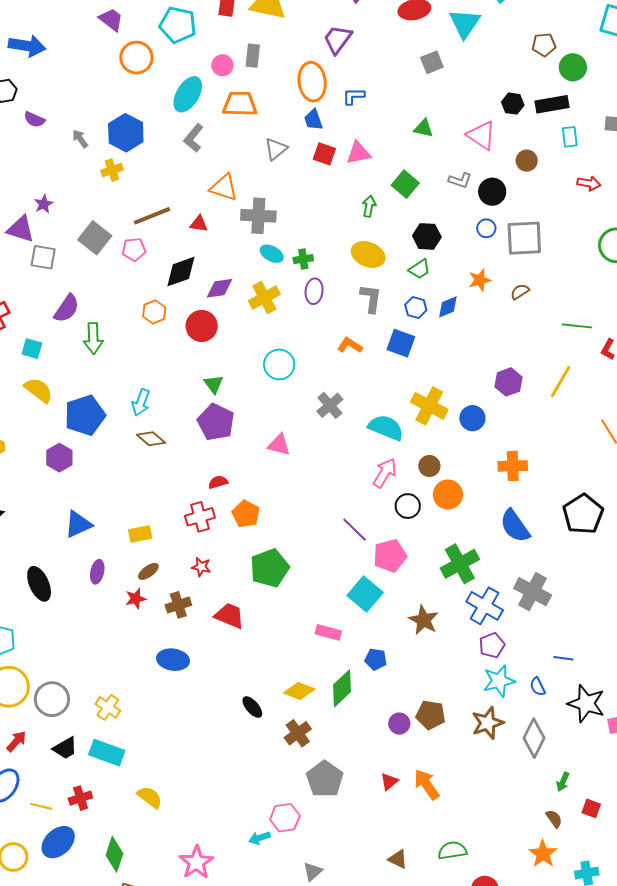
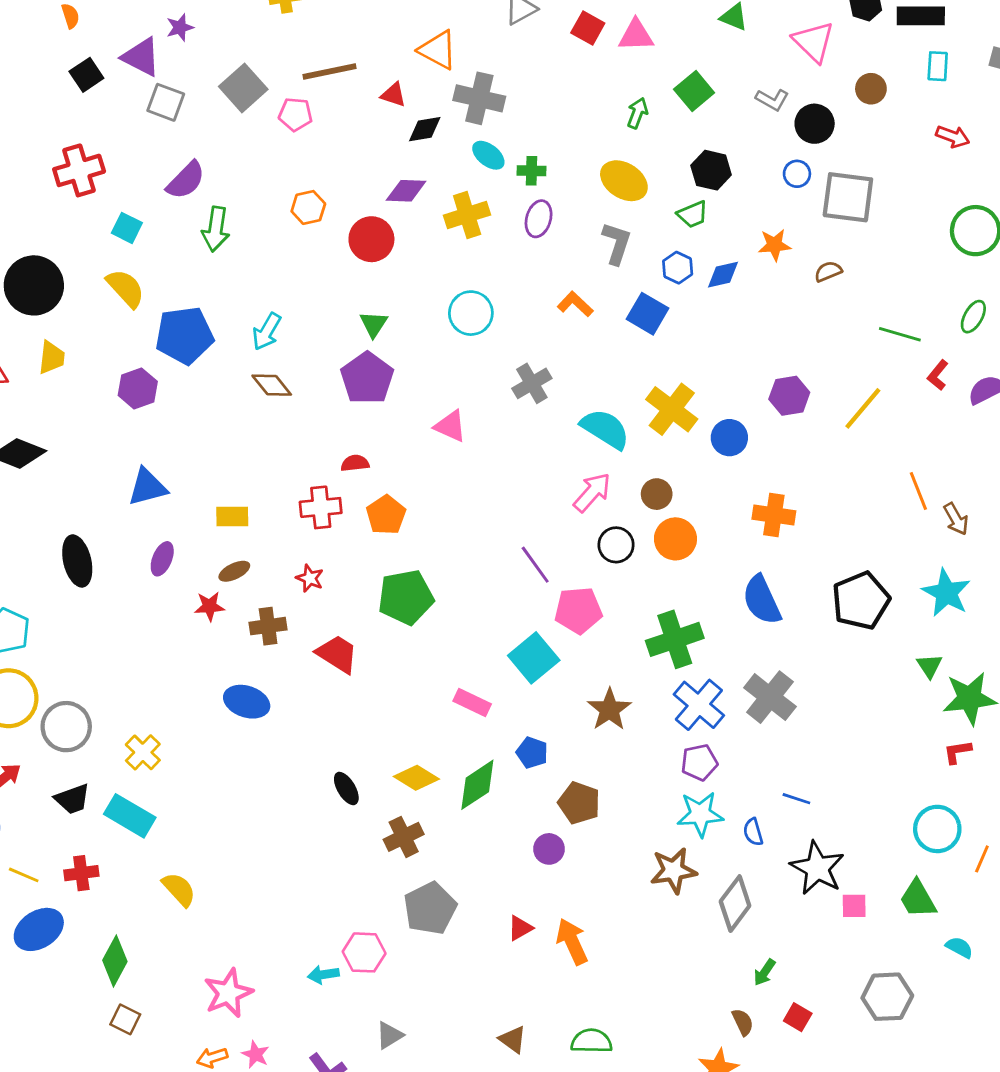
black diamond: (181, 272) -> (425, 129), moved, size x0.7
brown pentagon: (431, 715) -> (579, 803), moved

